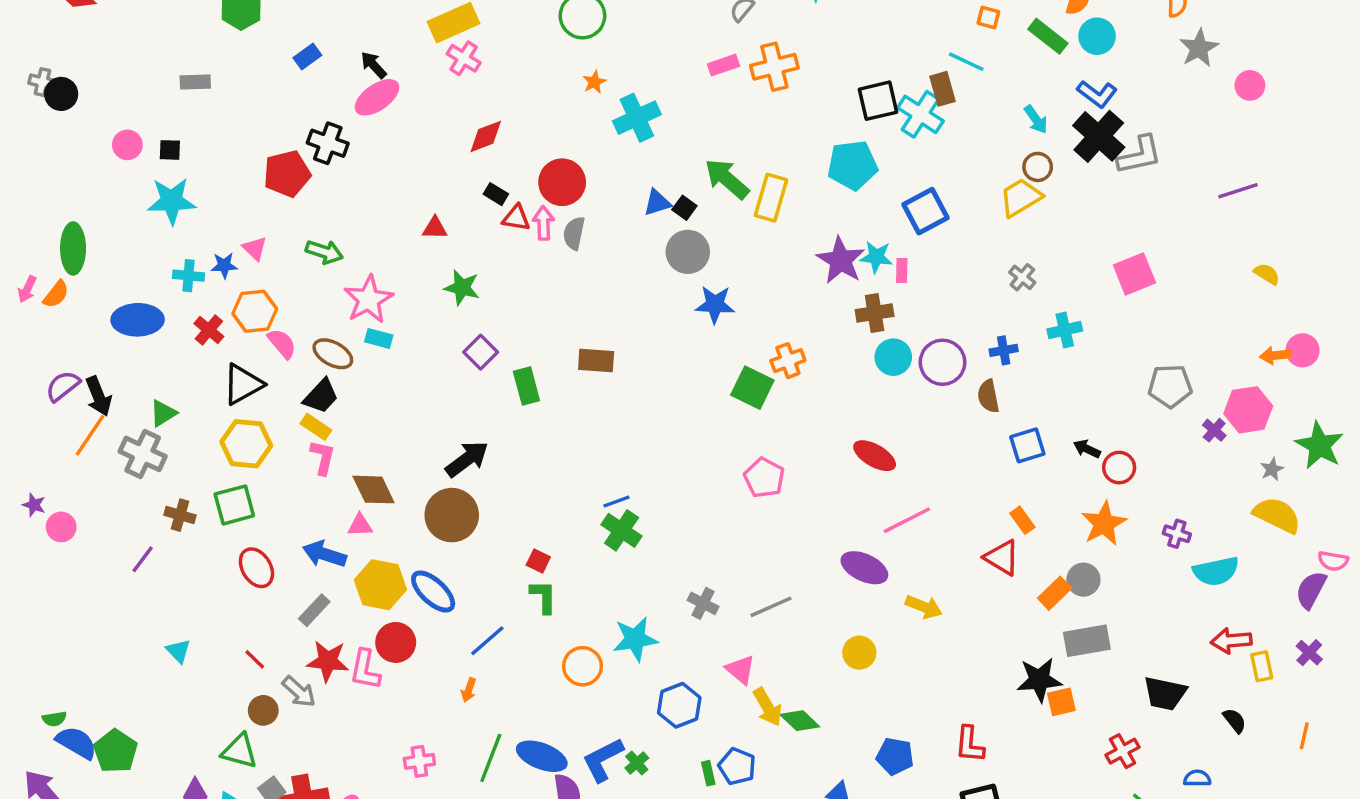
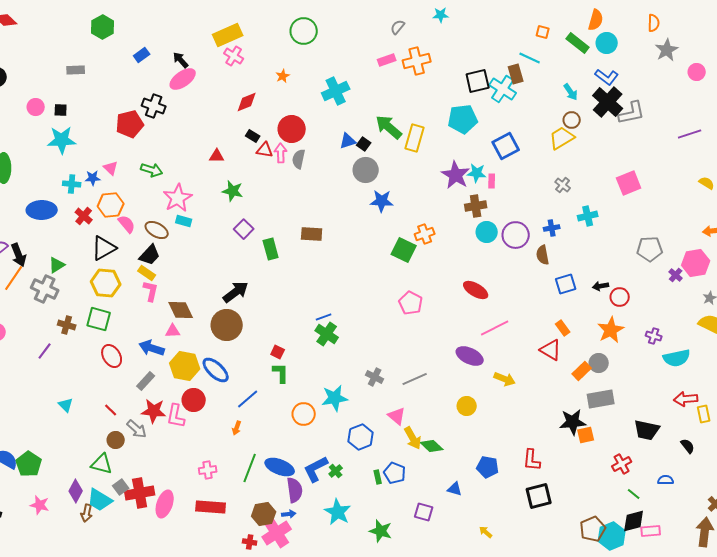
orange star: (594, 82) -> (283, 76), moved
black arrow: (1087, 449) -> (601, 286), turned -35
green square: (234, 505) -> (99, 319), turned 30

